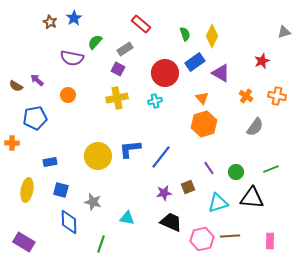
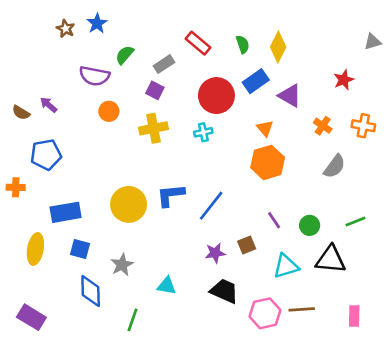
red rectangle: (141, 24) -> (198, 43), moved
orange circle: (68, 95) -> (109, 111), moved
blue rectangle: (50, 162) -> (66, 212), size x1.6
gray star: (93, 202) -> (122, 265), turned 30

